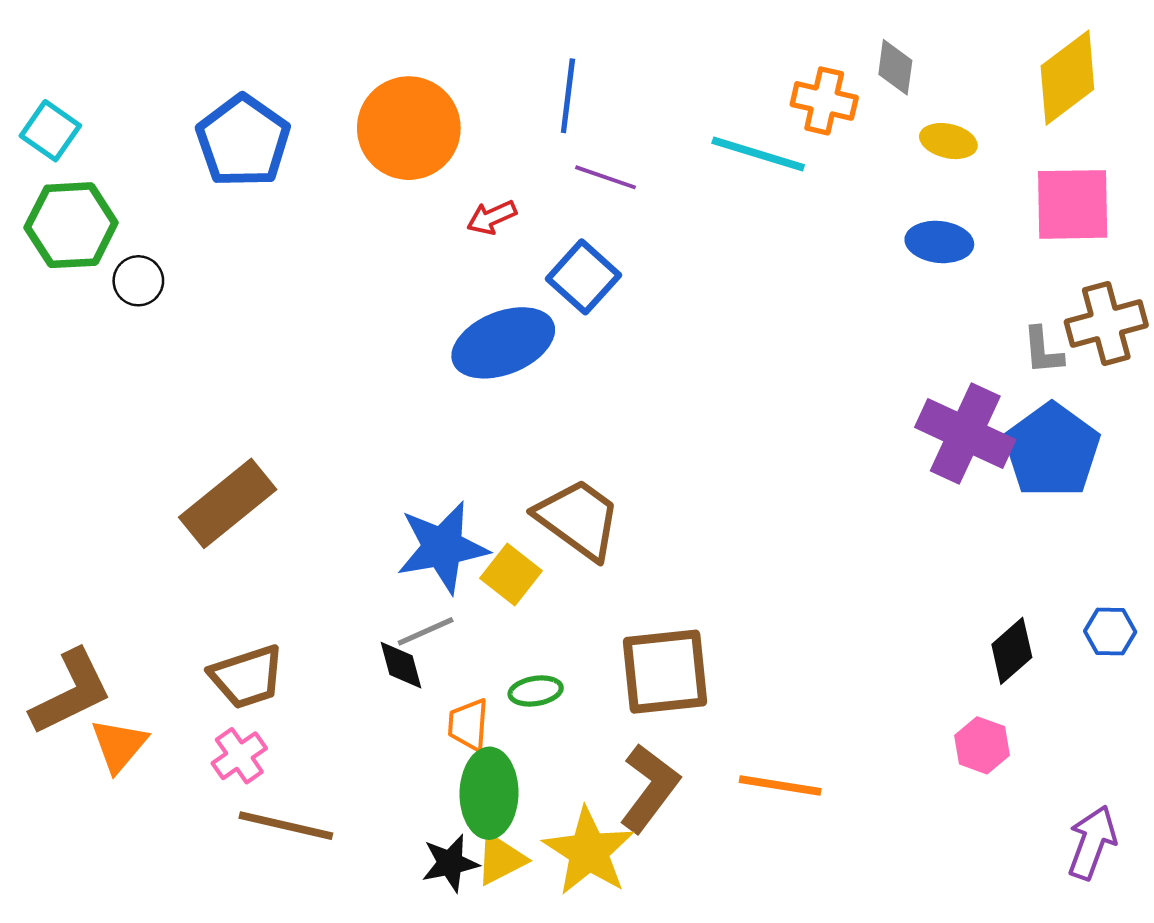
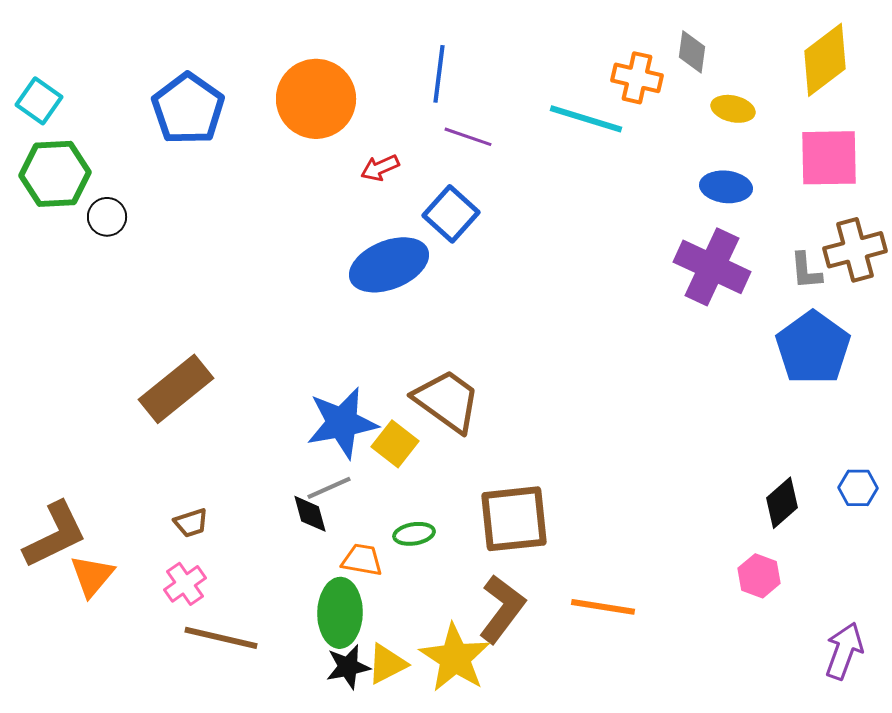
purple cross: (965, 433) -> (712, 267), moved
brown trapezoid: (247, 677) -> (191, 523), size x0.6
orange trapezoid: (468, 725) -> (362, 560), turned 96
green ellipse: (489, 793) -> (340, 613), moved

